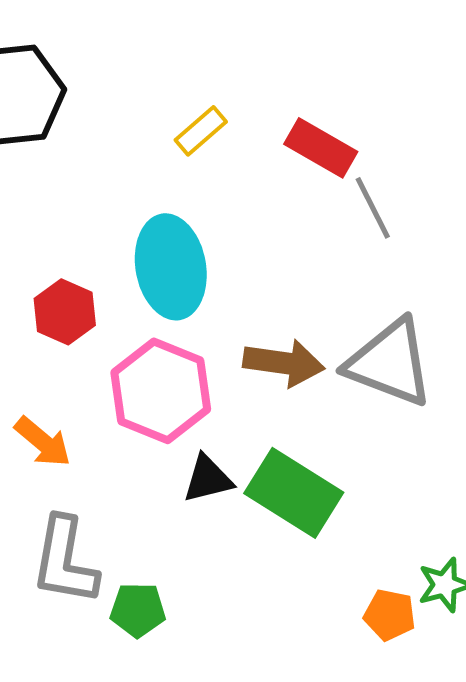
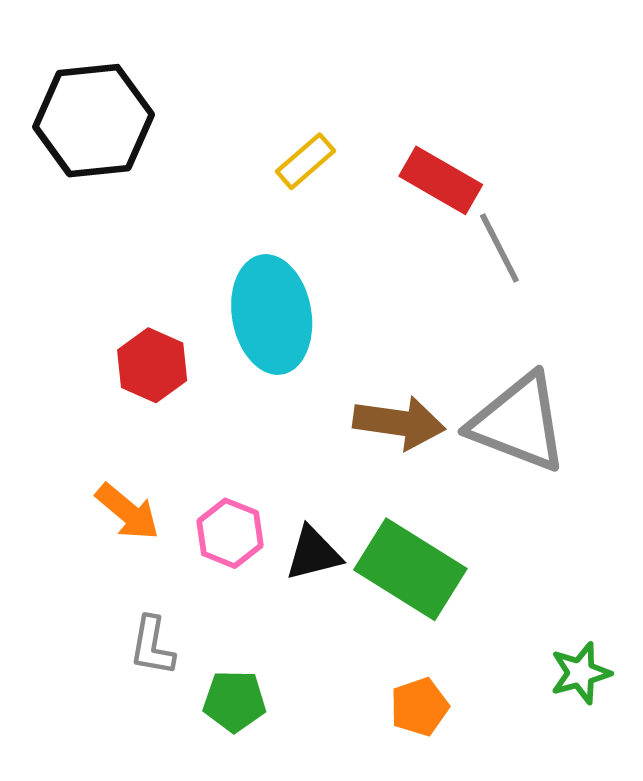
pink hexagon: (161, 391) -> (230, 533), moved, size x0.6
gray L-shape: (65, 561) -> (152, 646), size x0.6
orange pentagon: (390, 615) -> (419, 707), moved, turned -30

